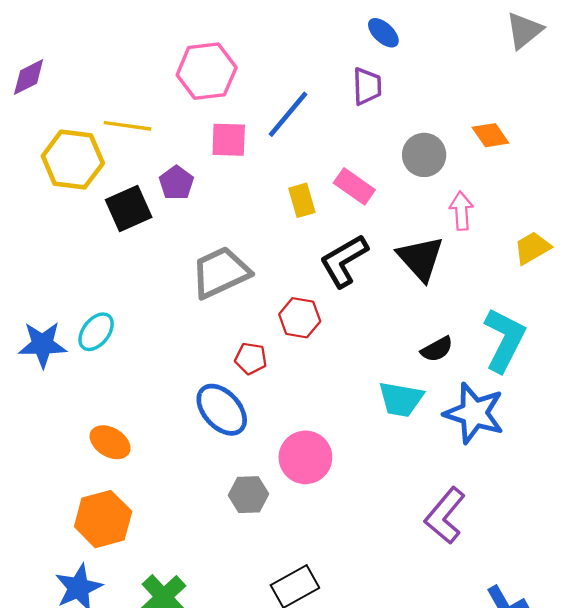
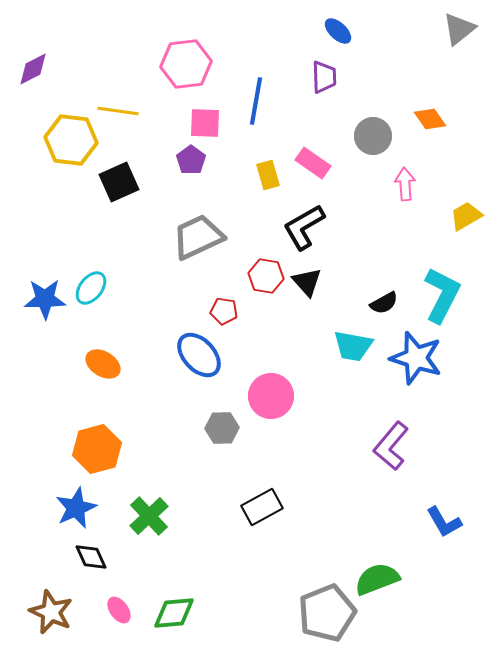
blue line: (288, 114) -> (256, 101), turned -30
purple pentagon: (176, 183) -> (191, 160), moved
black triangle: (421, 258) -> (307, 282), moved, size x0.7
orange ellipse: (110, 442) -> (103, 364), moved

